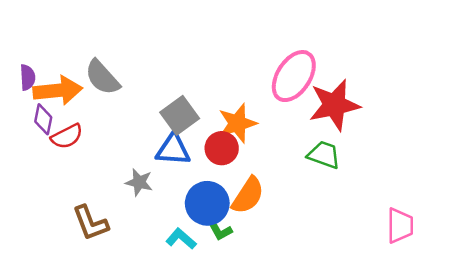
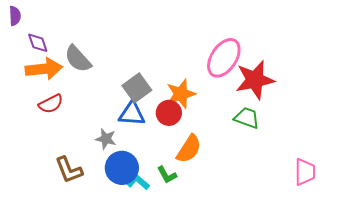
purple semicircle: (28, 77) -> (15, 16), moved
purple diamond: (43, 119) -> (38, 43), moved, turned -30
blue circle: (207, 203) -> (122, 168), moved

